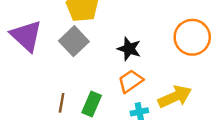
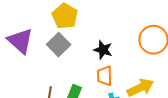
orange trapezoid: (131, 81) -> (105, 76), turned -55

